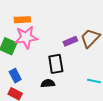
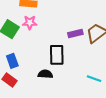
pink star: (26, 37) -> (30, 23), size x0.6

